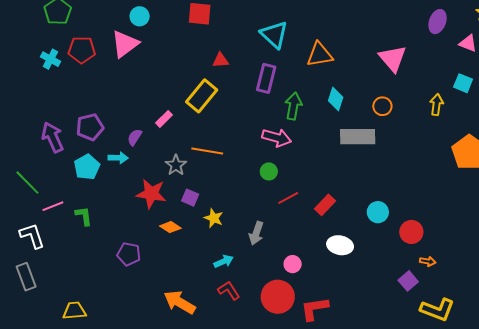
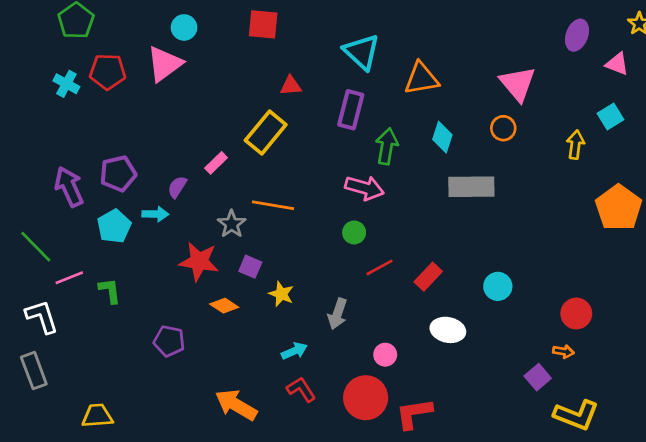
cyan square: (463, 83) -> (610, 116), turned 36
orange circle: (382, 106) -> (503, 128), moved
red circle: (411, 232) -> (576, 313), moved

